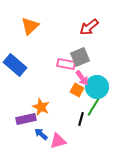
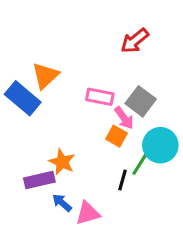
orange triangle: (30, 26) -> (45, 76), moved
gray square: (80, 57) -> (141, 101), moved, turned -30
cyan circle: (97, 87) -> (160, 145), moved

